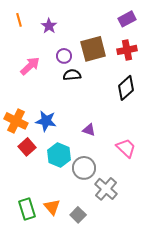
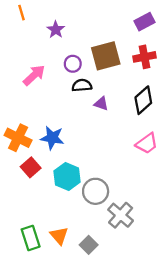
orange line: (19, 20) -> (22, 13), moved
purple triangle: (89, 130) -> (101, 104), moved
pink trapezoid: (126, 148) -> (147, 143), moved, turned 100

